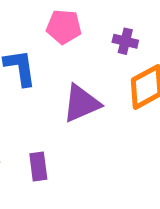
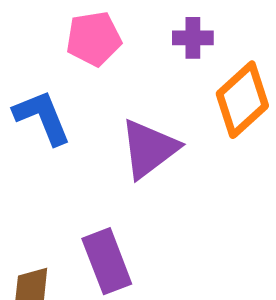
purple rectangle: (38, 167) -> (107, 261), size x1.4

